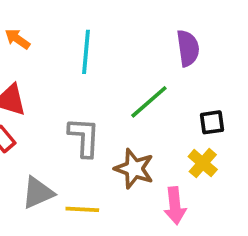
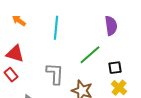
black square: (212, 122) -> (115, 68), moved

